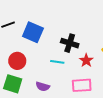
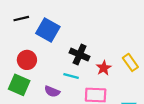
black cross: (70, 43) -> (80, 55), moved
cyan line: (57, 62) -> (71, 76), moved

